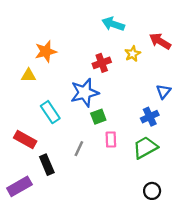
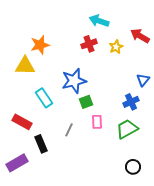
red cross: (102, 63) -> (89, 44), moved
yellow triangle: (29, 75) -> (25, 66), size x1.5

